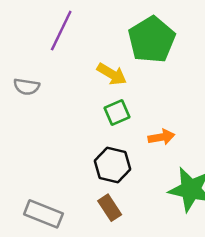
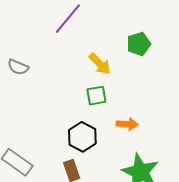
green pentagon: (152, 40) -> (139, 44), size x0.6
gray semicircle: (27, 87) -> (18, 67), moved

